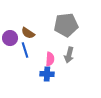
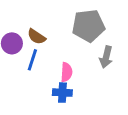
blue line: (25, 50) -> (32, 60), turned 35
gray arrow: (69, 55) -> (106, 57), moved

